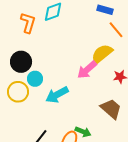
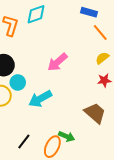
yellow semicircle: (102, 54) -> (102, 58), moved, size x0.6
pink arrow: (87, 70) -> (57, 62), moved

